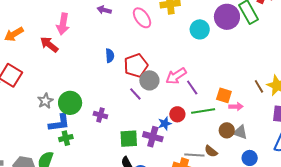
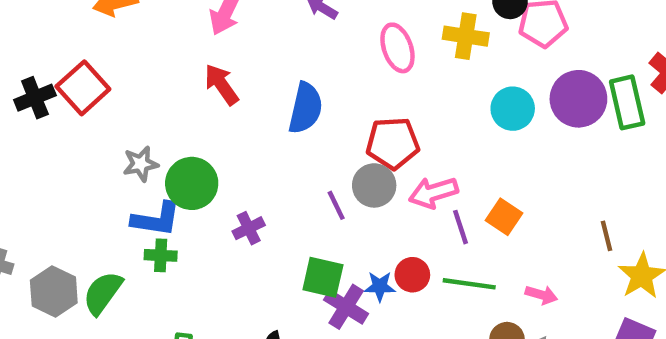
red arrow: (49, 45) -> (221, 85), moved
blue semicircle: (110, 56) -> (306, 108), size x1.6
red pentagon: (136, 65) -> (393, 143), moved
brown line: (259, 86) -> (606, 236), moved
orange square: (224, 95) -> (504, 217), moved
purple cross: (100, 115) -> (249, 228), turned 32
green square: (129, 139) -> (323, 277), moved

